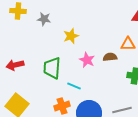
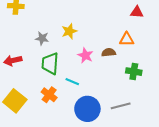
gray star: (44, 19) -> (42, 38), moved
orange cross: (62, 106) -> (49, 95), moved, turned -35

